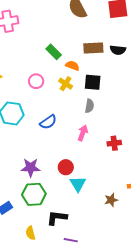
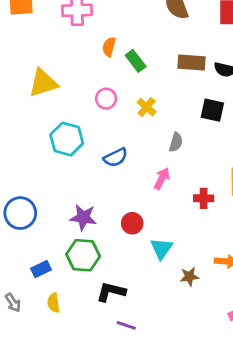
orange semicircle: (72, 66) -> (109, 47), moved, turned -104
black square: (93, 82) -> (212, 110), moved
cyan triangle: (78, 184) -> (161, 249), moved
yellow semicircle: (31, 233) -> (54, 303), moved

